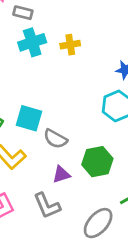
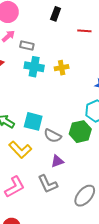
cyan cross: (32, 42) -> (34, 67), turned 30
green hexagon: (97, 162) -> (80, 132), moved

